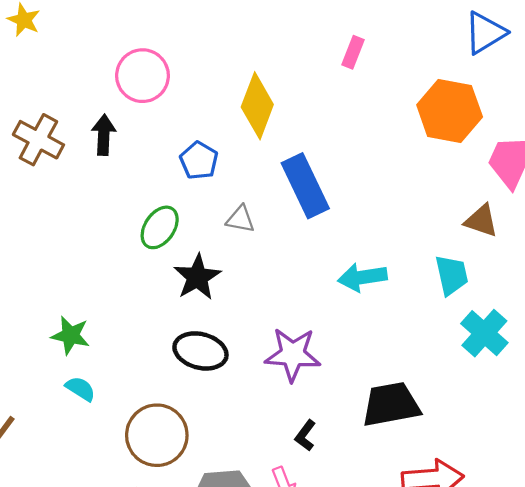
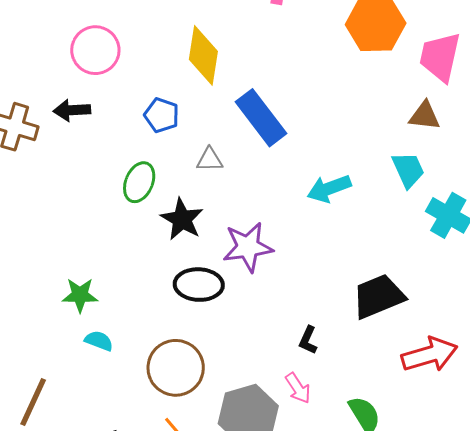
black arrow: (104, 135) -> (72, 110), turned -84
purple star: (293, 354) -> (248, 247), moved

